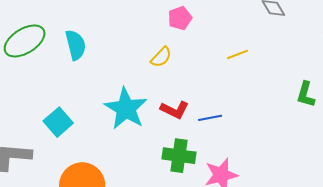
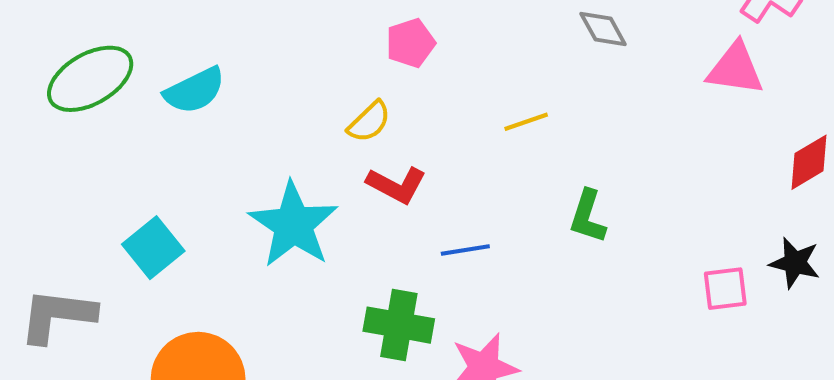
cyan semicircle: (76, 45) -> (195, 91), turned 76
green L-shape: (306, 94) -> (588, 216), moved
red L-shape: (175, 110) -> (397, 185), moved

